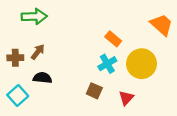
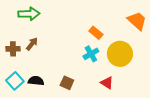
black semicircle: (42, 78) -> (36, 81), moved
brown square: (94, 91) -> (67, 83), moved
red triangle: (126, 98) -> (107, 83), turned -40

